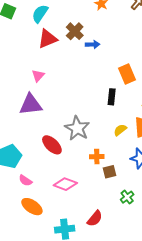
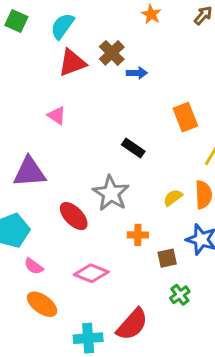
pink triangle: (38, 76) -> (57, 115), turned -40
black rectangle: (112, 97) -> (133, 148), moved, turned -63
purple triangle: (31, 105) -> (29, 172), moved
brown square: (110, 172) -> (167, 258), moved
red semicircle: (95, 219) -> (132, 324), size x1.4

